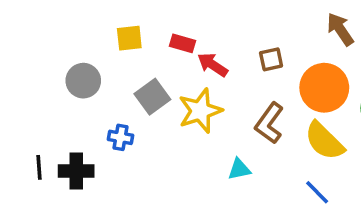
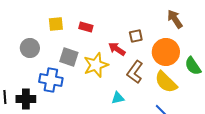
red arrow: (213, 65) -> (117, 49), moved
gray square: (152, 97) -> (69, 57), turned -36
blue cross: (120, 137) -> (51, 80), size x1.6

